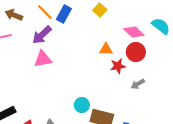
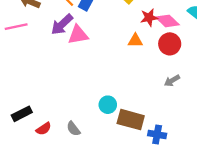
pink triangle: (43, 59) -> (78, 35), moved
red star: (118, 66) -> (149, 18), moved

